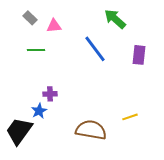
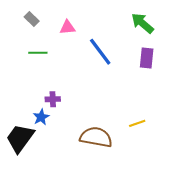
green arrow: (115, 19) -> (142, 23), moved
pink triangle: (54, 26) -> (68, 27), moved

